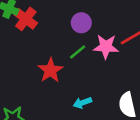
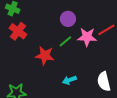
red cross: (26, 19) -> (18, 31), moved
red star: (50, 70) -> (45, 56), turned -30

